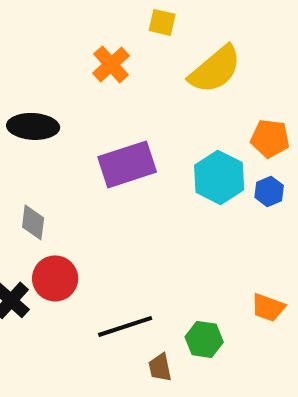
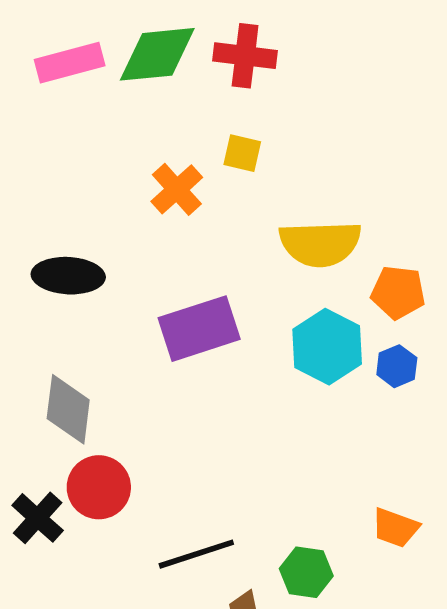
yellow square: (162, 22) -> (242, 153), moved
yellow semicircle: (215, 69) -> (320, 244), moved, turned 38
gray diamond: (33, 222) -> (68, 409), size x1.4

